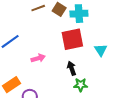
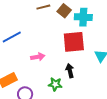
green star: (81, 85) -> (55, 84), moved

